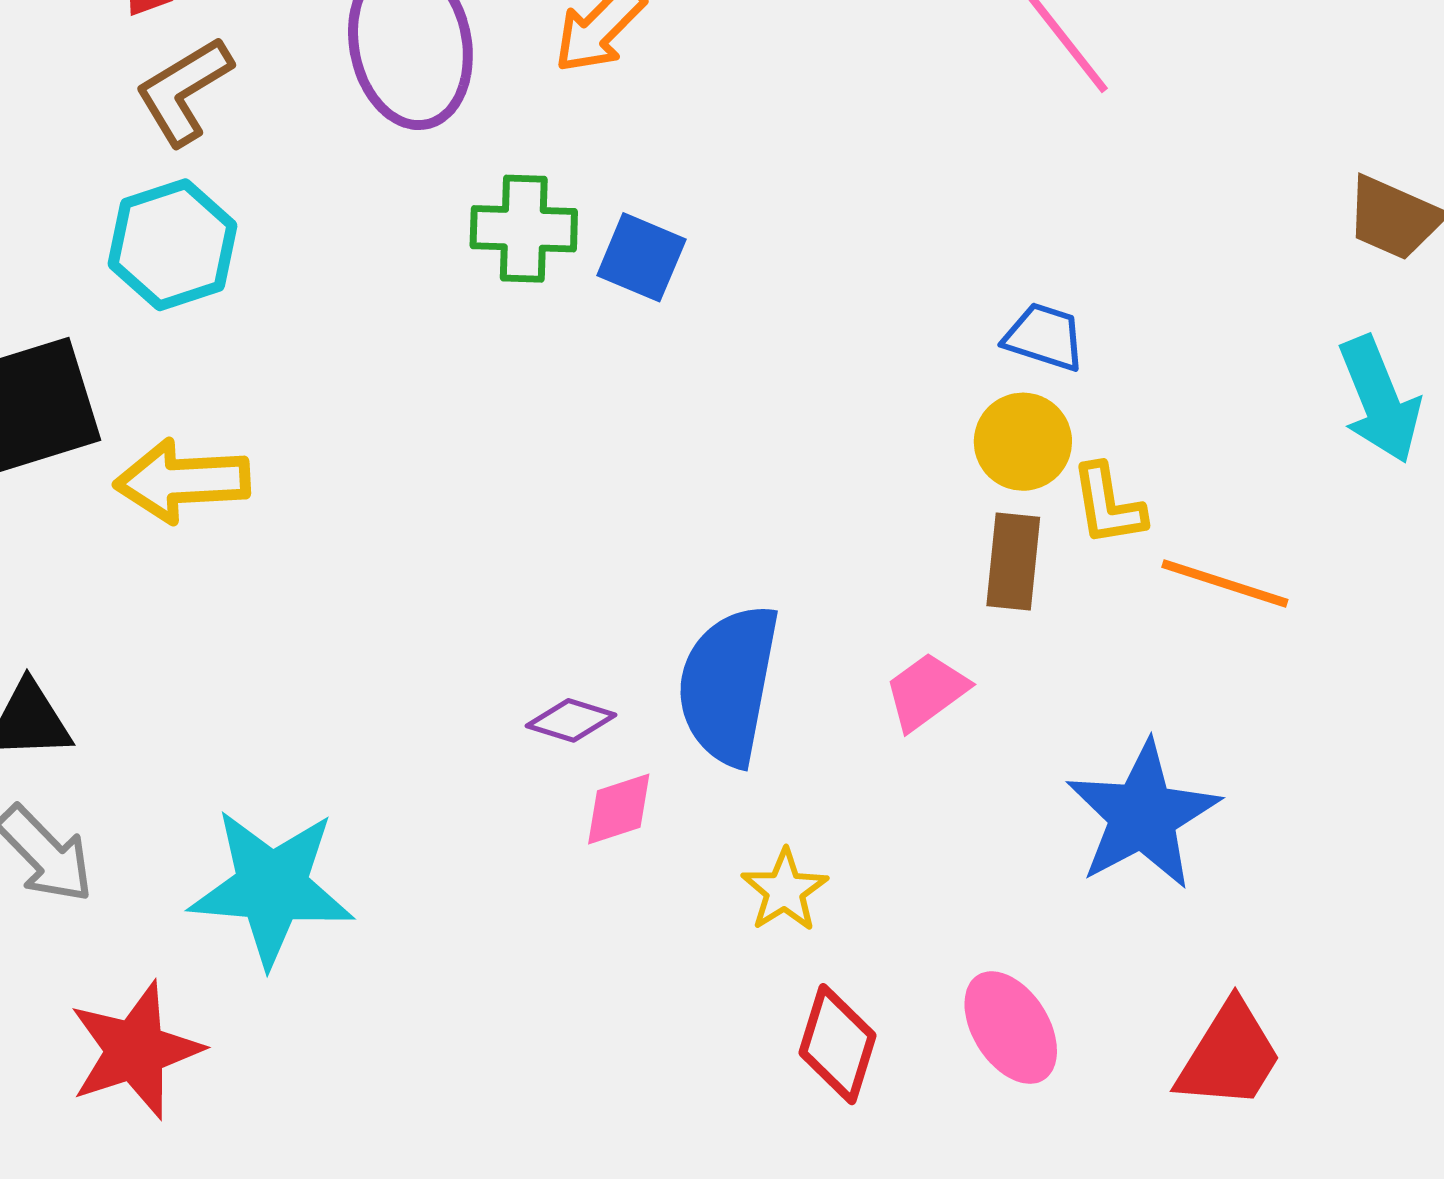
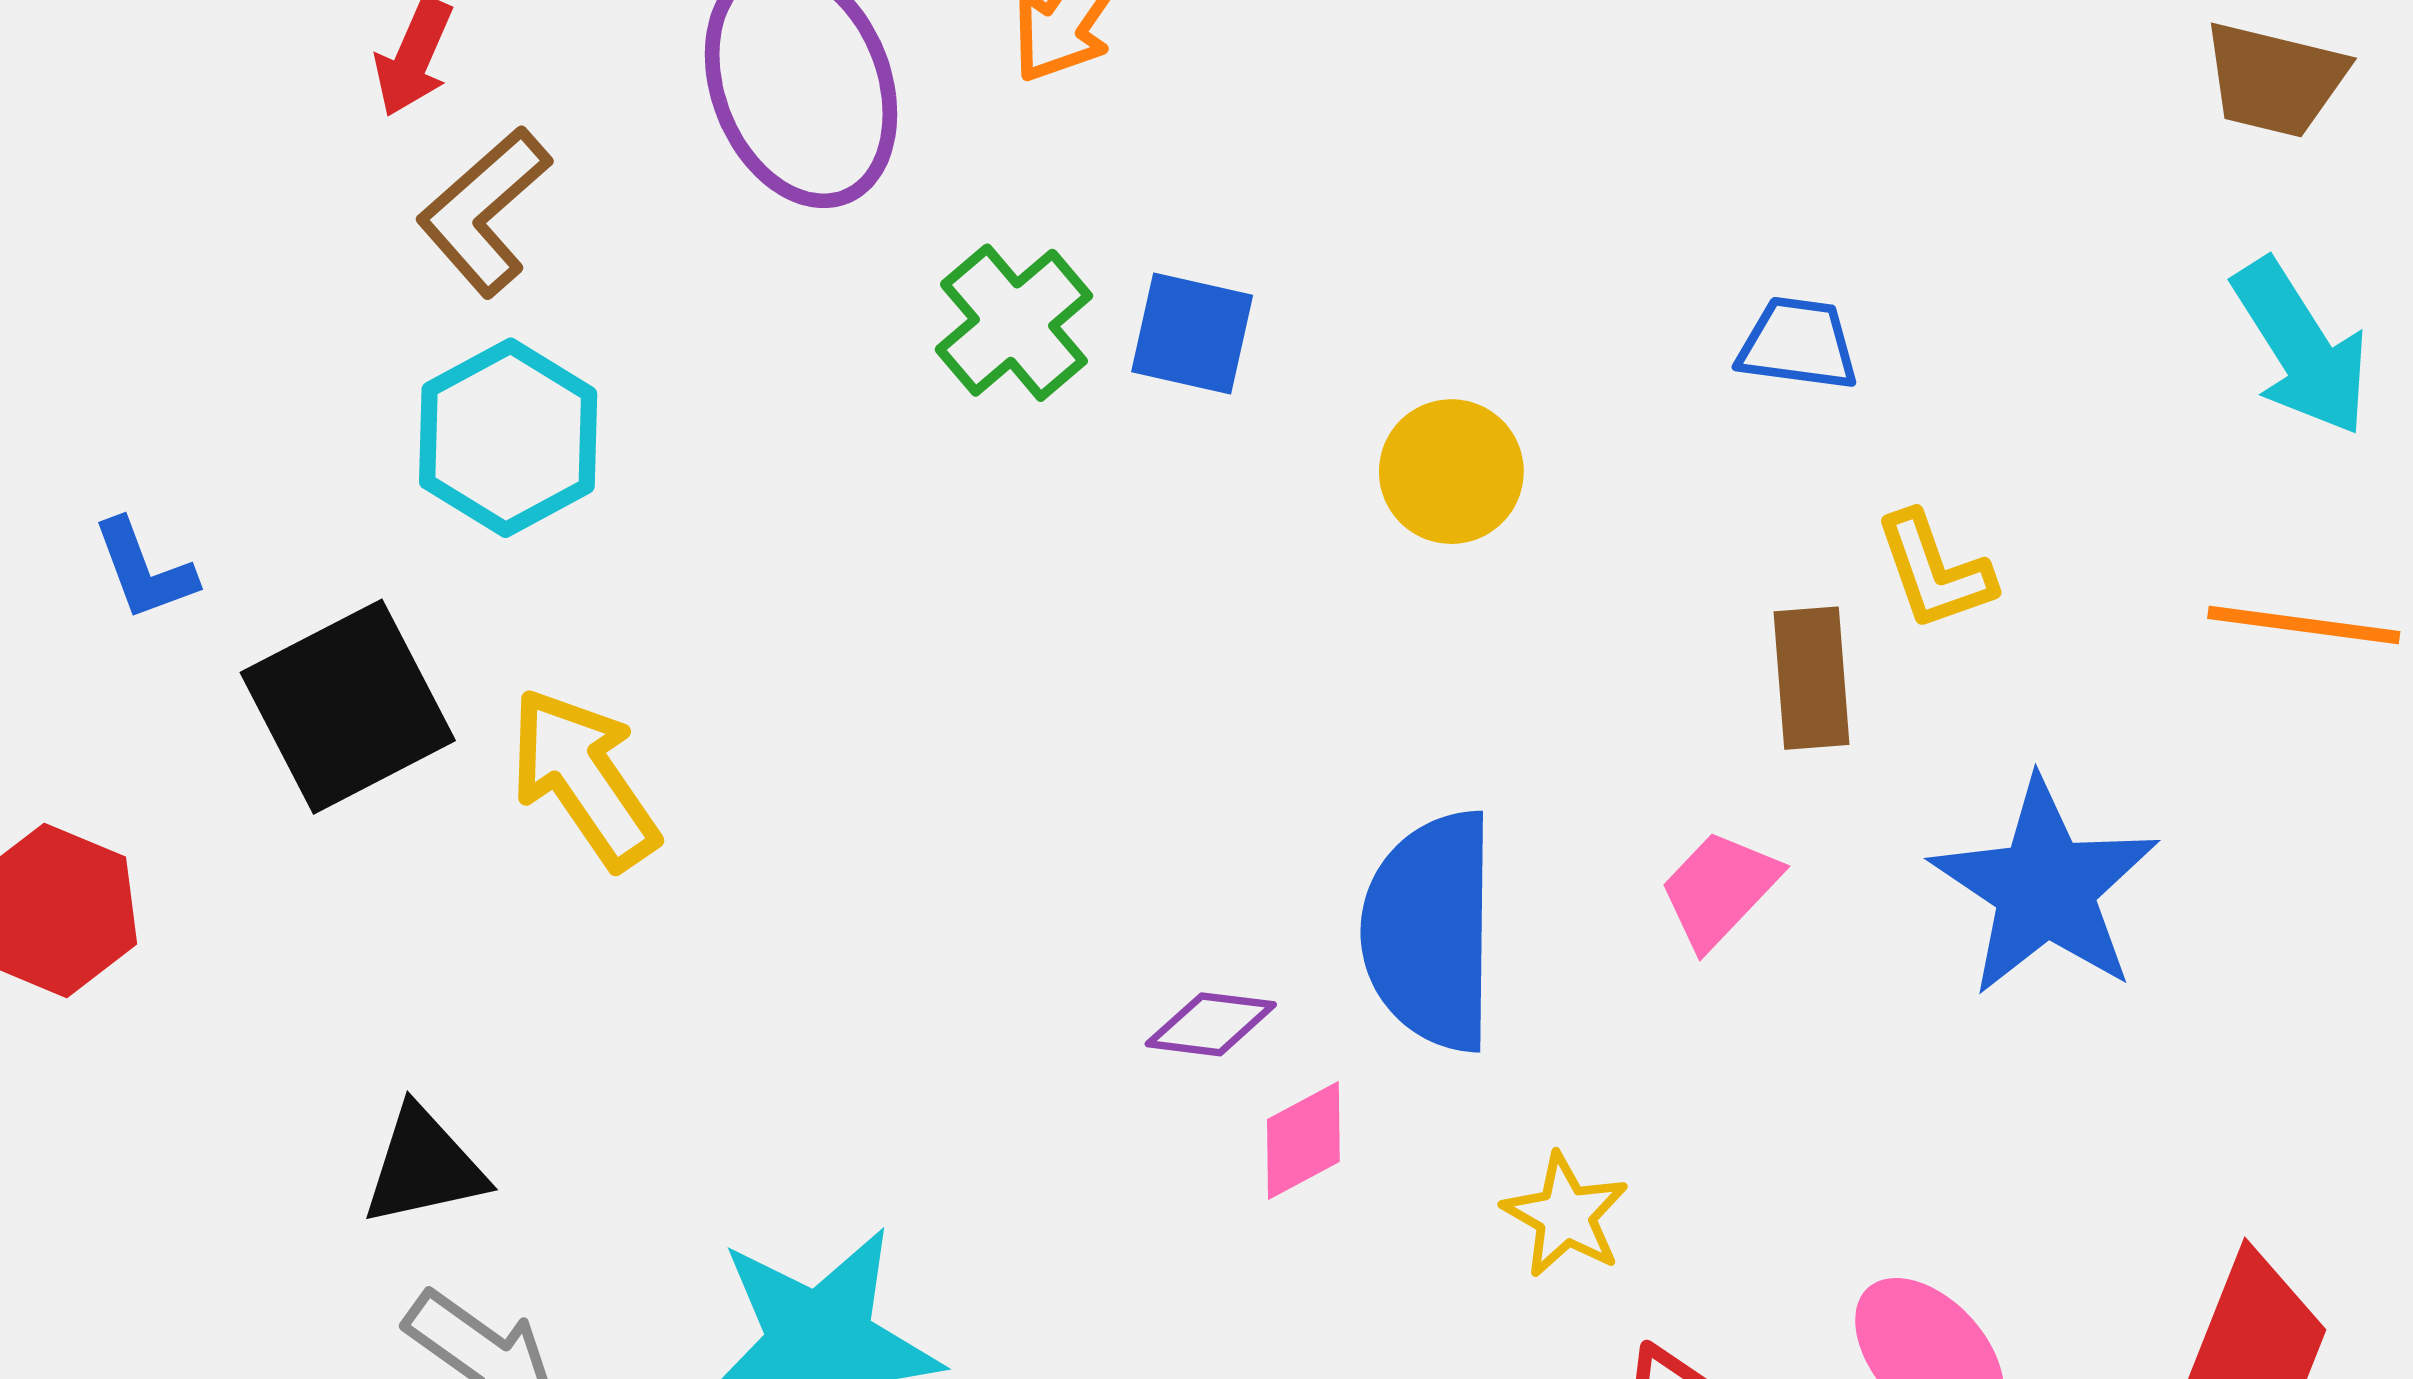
green cross: (524, 229) -> (1014, 323), turned -32
yellow circle: (1023, 442) -> (1451, 472), moved
yellow arrow: (182, 481) -> (584, 778), turned 69
orange line: (1225, 583) -> (2304, 625), moved
blue star: (1143, 815) -> (2045, 888), moved

